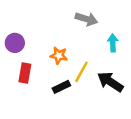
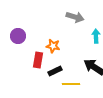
yellow line: (81, 72) -> (71, 84), moved, turned 60
red rectangle: (25, 73) -> (38, 60), moved

